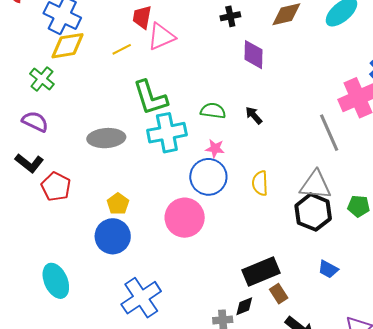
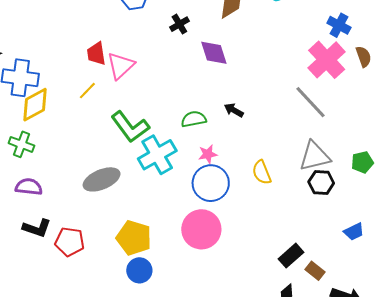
yellow pentagon: (118, 204) -> (134, 238), size x1.6
black hexagon: (313, 212) -> (321, 182), size x0.7
blue circle: (113, 236) -> (139, 270), size x0.7
blue trapezoid: (328, 269) -> (354, 232), turned -35
black rectangle: (261, 271) -> (291, 256), size x0.7

